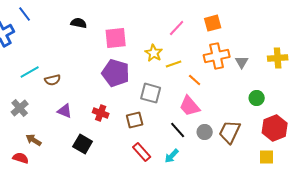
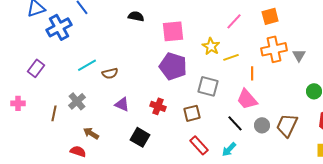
orange line: (195, 80) -> (252, 73), turned 48

